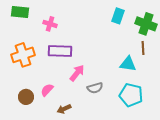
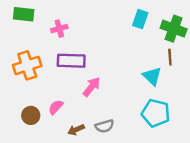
pink cross: (50, 24) -> (59, 29), turned -32
cyan triangle: (128, 64) -> (152, 76), turned 36
gray semicircle: (95, 88) -> (105, 126), moved

